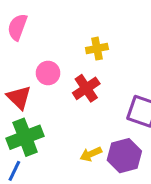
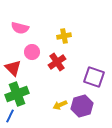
pink semicircle: (17, 27) -> (20, 28), moved, turned -96

